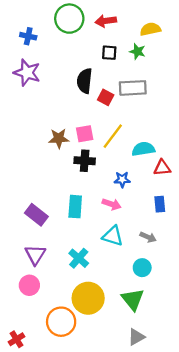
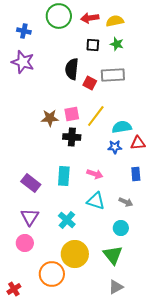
yellow semicircle: (150, 29) -> (115, 21), moved
blue star: (122, 180) -> (115, 147), moved

